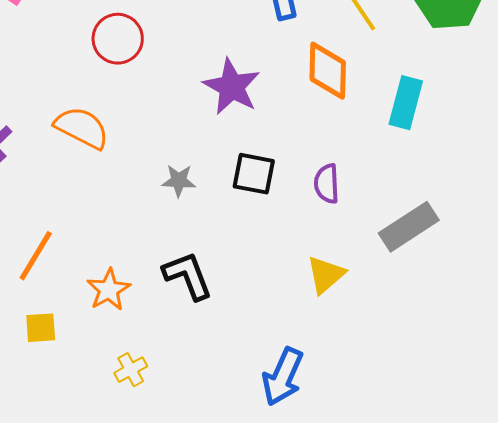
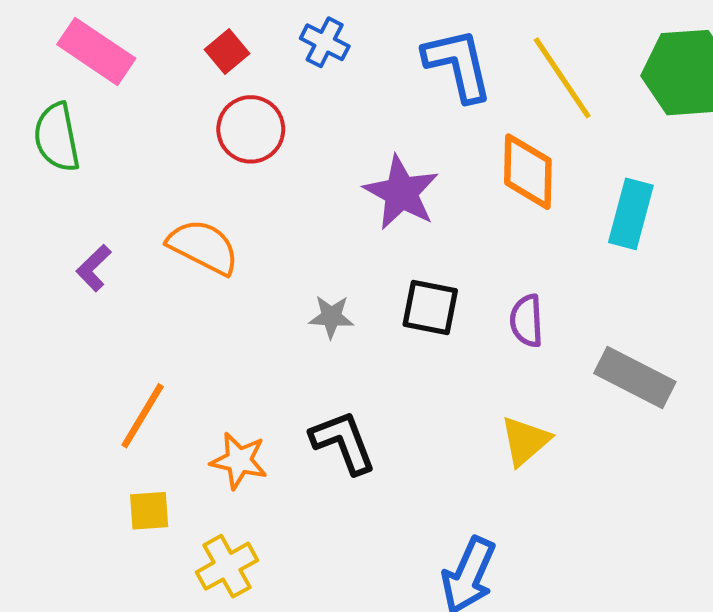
gray rectangle: (409, 227) -> (635, 377), turned 60
orange star: (109, 290) -> (239, 461), turned -30
yellow cross: (131, 370) -> (227, 566), moved, size x1.4

